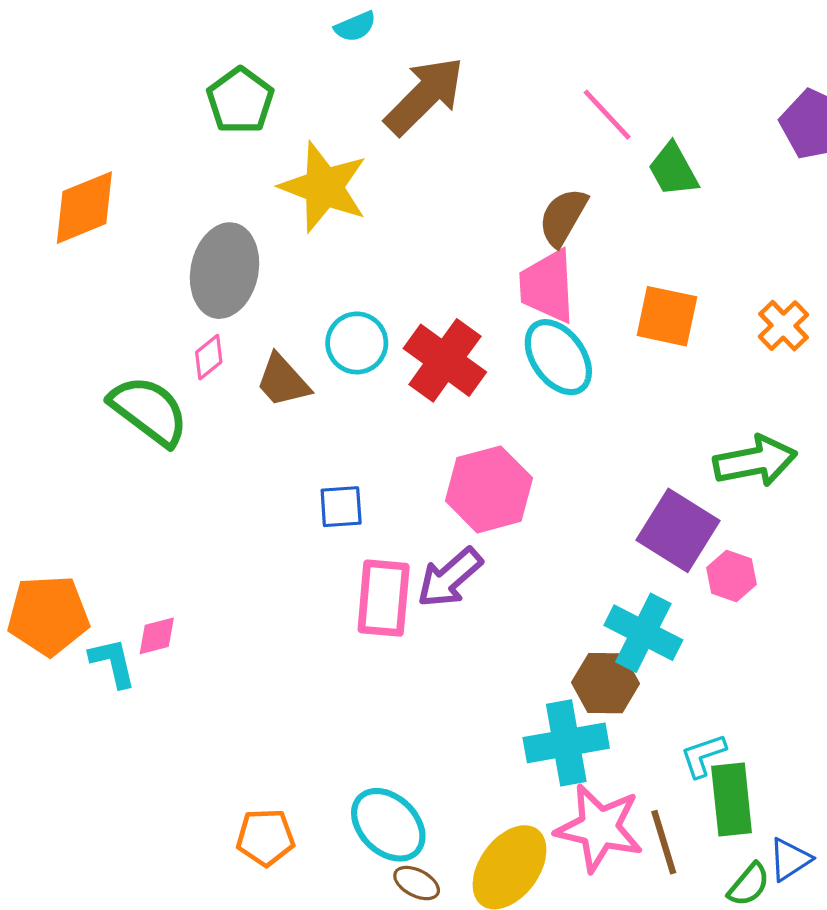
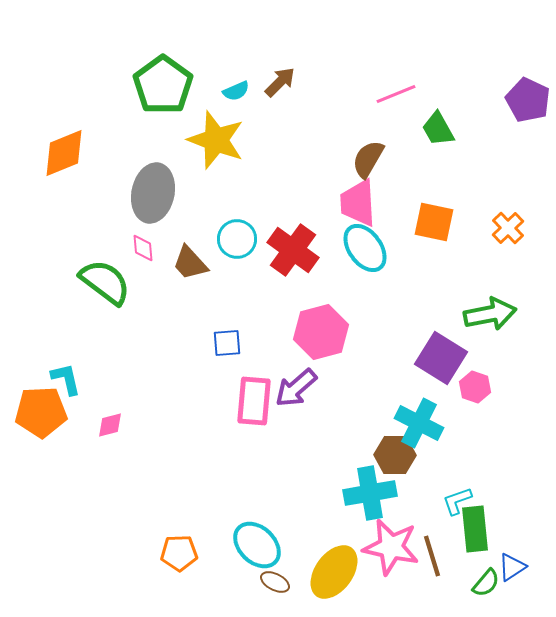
cyan semicircle: (355, 26) -> (236, 91), moved
brown arrow: (424, 96) -> (280, 82), size x0.6
green pentagon: (240, 101) -> (163, 85), size x1.4
pink line: (607, 115) -> (396, 94), turned -69
pink diamond: (209, 357) -> (143, 248), turned -56
cyan L-shape: (113, 663) -> (66, 379), moved

